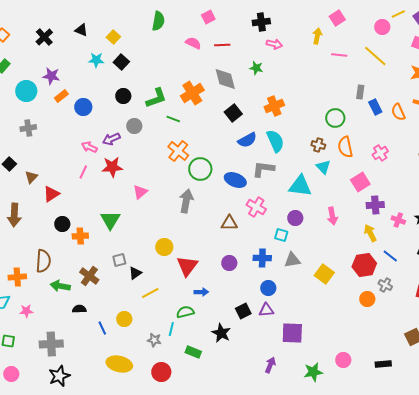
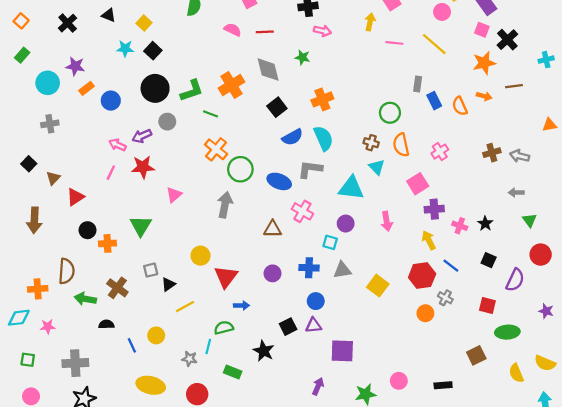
black circle: (123, 96) -> (155, 88), size x1.6

